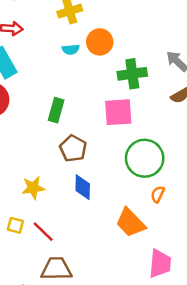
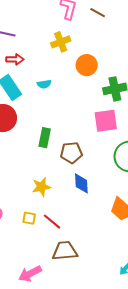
cyan semicircle: (71, 49) -> (44, 84), moved
green rectangle: (56, 110) -> (45, 138), moved
brown pentagon: (73, 148) -> (71, 153), turned -30

